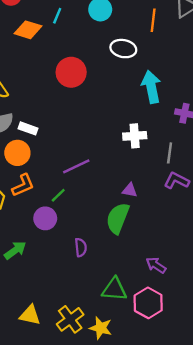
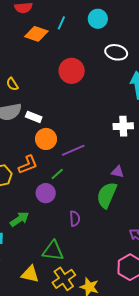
orange circle: (17, 153) -> (46, 139), moved
green triangle: (114, 289) -> (53, 251), moved

